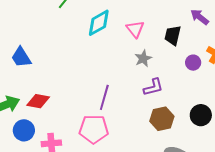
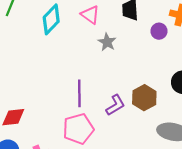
purple L-shape: (153, 87) -> (115, 105), moved

